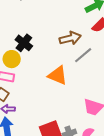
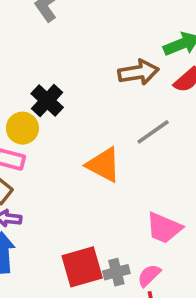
brown arrow: (70, 38) -> (138, 72), moved

